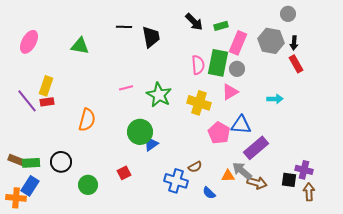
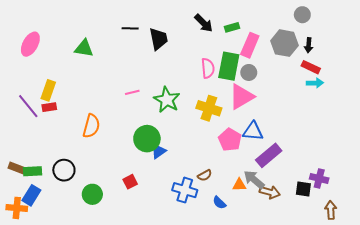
red rectangle: (296, 64) -> (311, 67), turned -36
pink triangle: (230, 92) -> (241, 97), size x1.5
cyan arrow: (275, 99) -> (315, 83), moved
brown arrow: (309, 192) -> (331, 210), moved

